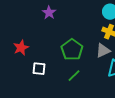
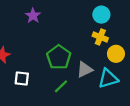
gray triangle: (103, 51) -> (85, 70), moved

